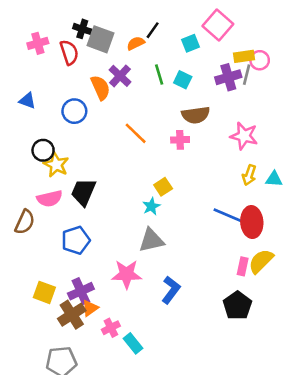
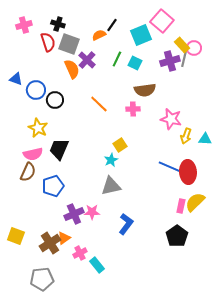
gray square: (100, 39) -> (69, 44), moved
pink cross: (38, 43) -> (24, 25), moved
cyan square: (190, 43) -> (141, 35), size x1.5
yellow rectangle: (244, 56) -> (182, 45), turned 56
green line: (159, 75) -> (117, 59), turned 42
blue circle: (74, 111) -> (36, 90), moved
pink star: (244, 136) -> (171, 119), moved
black circle: (43, 150) -> (55, 100), moved
brown semicircle: (25, 222) -> (28, 172), moved
pink star: (127, 274) -> (92, 212), size x0.7
purple cross: (81, 291) -> (74, 214), moved
yellow square: (44, 292) -> (16, 236), moved

